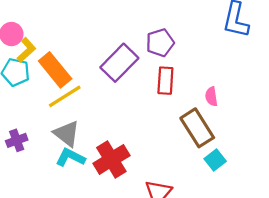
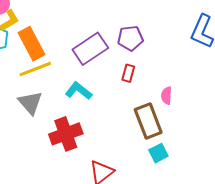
red rectangle: (165, 81) -> (128, 73), size x0.7
cyan L-shape: (70, 157) -> (79, 91), moved

